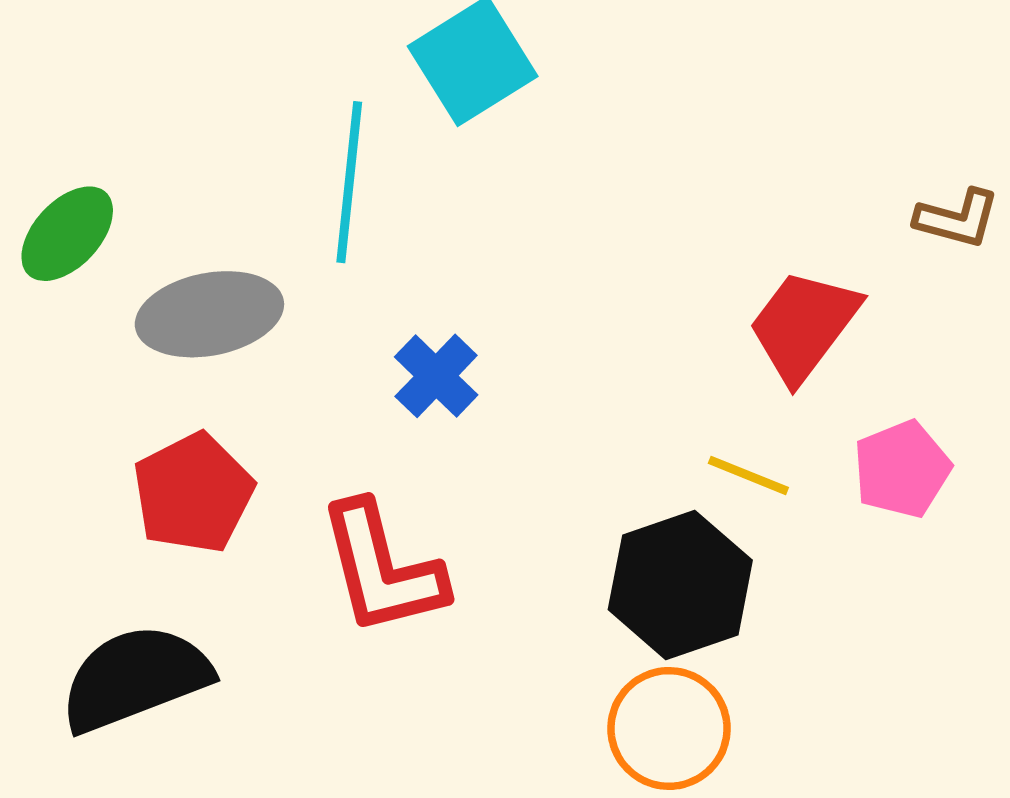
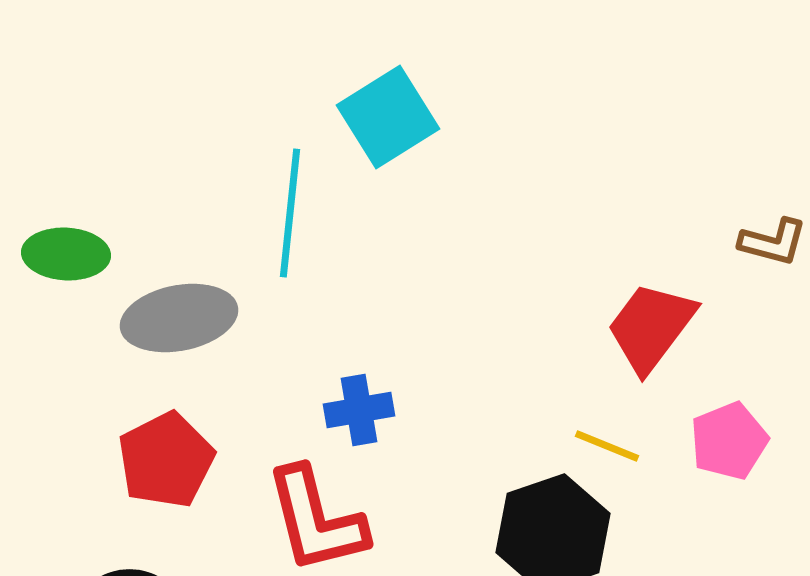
green ellipse: (67, 234) -> (66, 254), turned 50
blue cross: (436, 376) -> (359, 410), moved, turned 36

